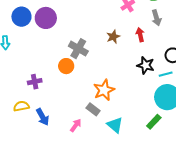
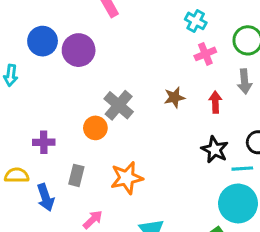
orange star: (104, 90) -> (127, 178), moved
gray rectangle: (93, 109) -> (76, 175), moved, turned 56

